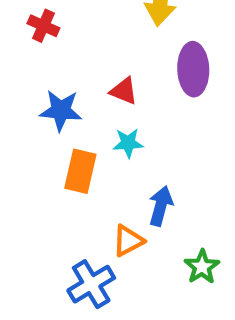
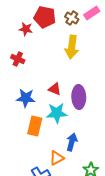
purple ellipse: (193, 69) -> (79, 97), moved
cyan star: (128, 143) -> (57, 113), size x1.5

